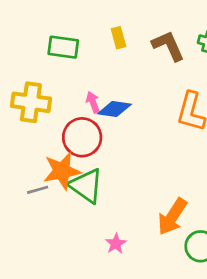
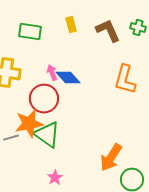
blue diamond: (114, 109) -> (68, 78), turned 40
pink star: (116, 244) -> (55, 178), moved

